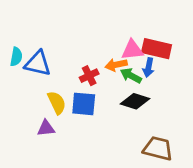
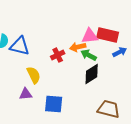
blue arrow: (148, 67) -> (120, 52), moved, turned -128
black diamond: (135, 101) -> (92, 74), turned -50
blue square: (84, 104) -> (54, 104), moved

